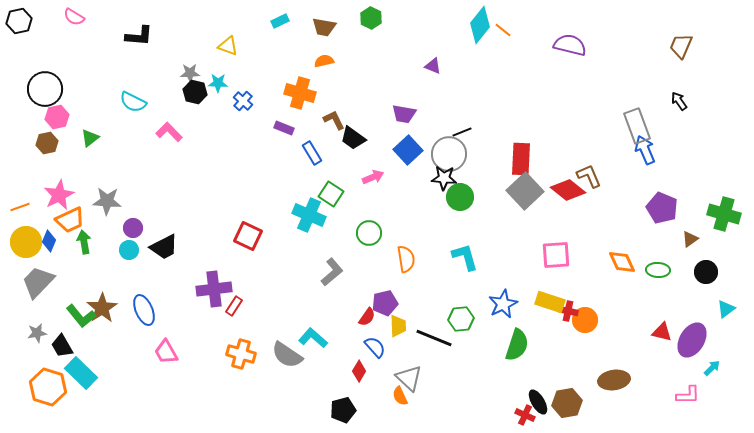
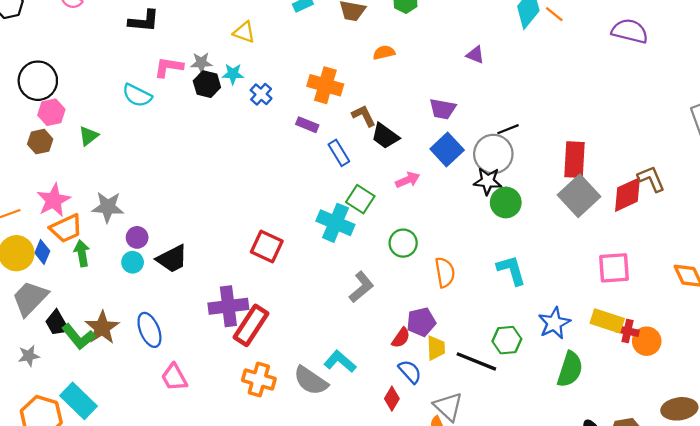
orange semicircle: (324, 61) -> (384, 53), moved
pink L-shape: (169, 132) -> (169, 67), moved, turned -36
red diamond: (568, 190) -> (628, 195), turned -64
red rectangle: (234, 306) -> (251, 325), size x1.8
black trapezoid: (62, 346) -> (57, 323), moved

